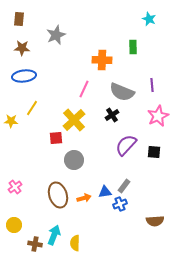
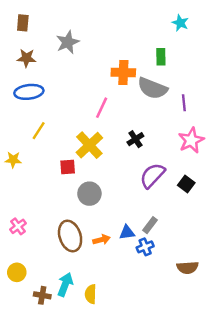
gray semicircle: (122, 92) -> (152, 88), moved
yellow star: (11, 121) -> (13, 160), moved
black square: (154, 152) -> (186, 184), turned 32

